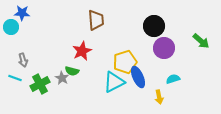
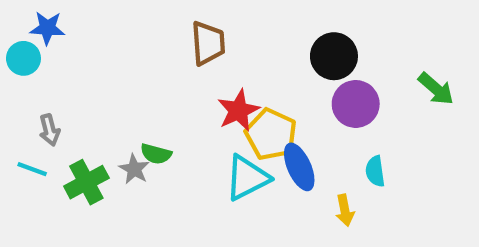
red star: (82, 51) -> (238, 110), moved
yellow pentagon: (125, 62) -> (271, 134), turned -30
cyan semicircle: (173, 79) -> (375, 171), turned -80

